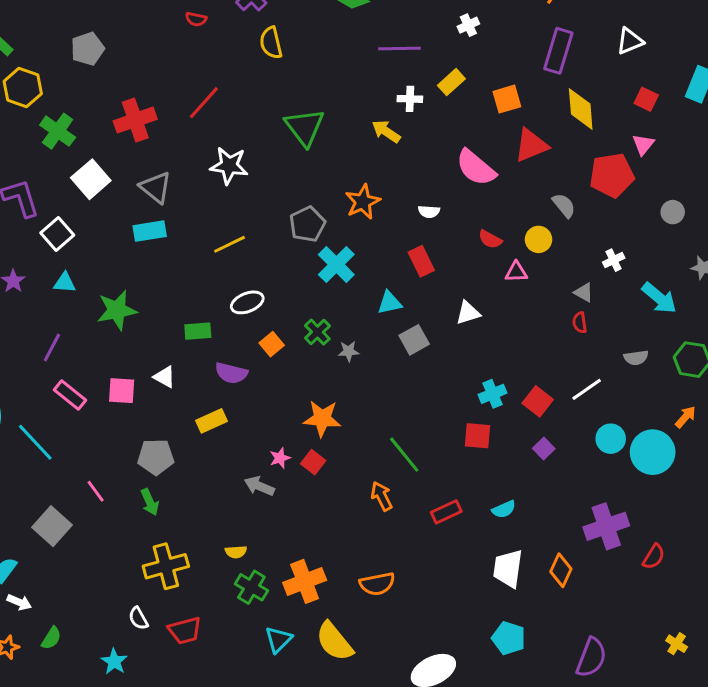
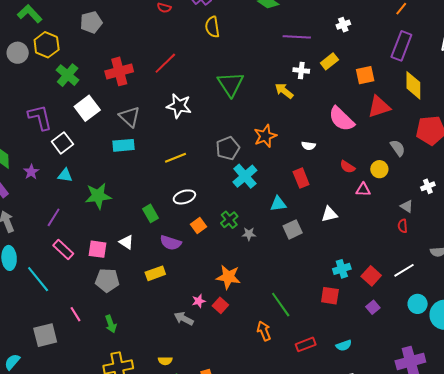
green rectangle: (198, 331) -> (151, 213), turned 60
gray pentagon: (156, 457) -> (107, 280), moved
gray square: (52, 526) -> (45, 335), turned 30

